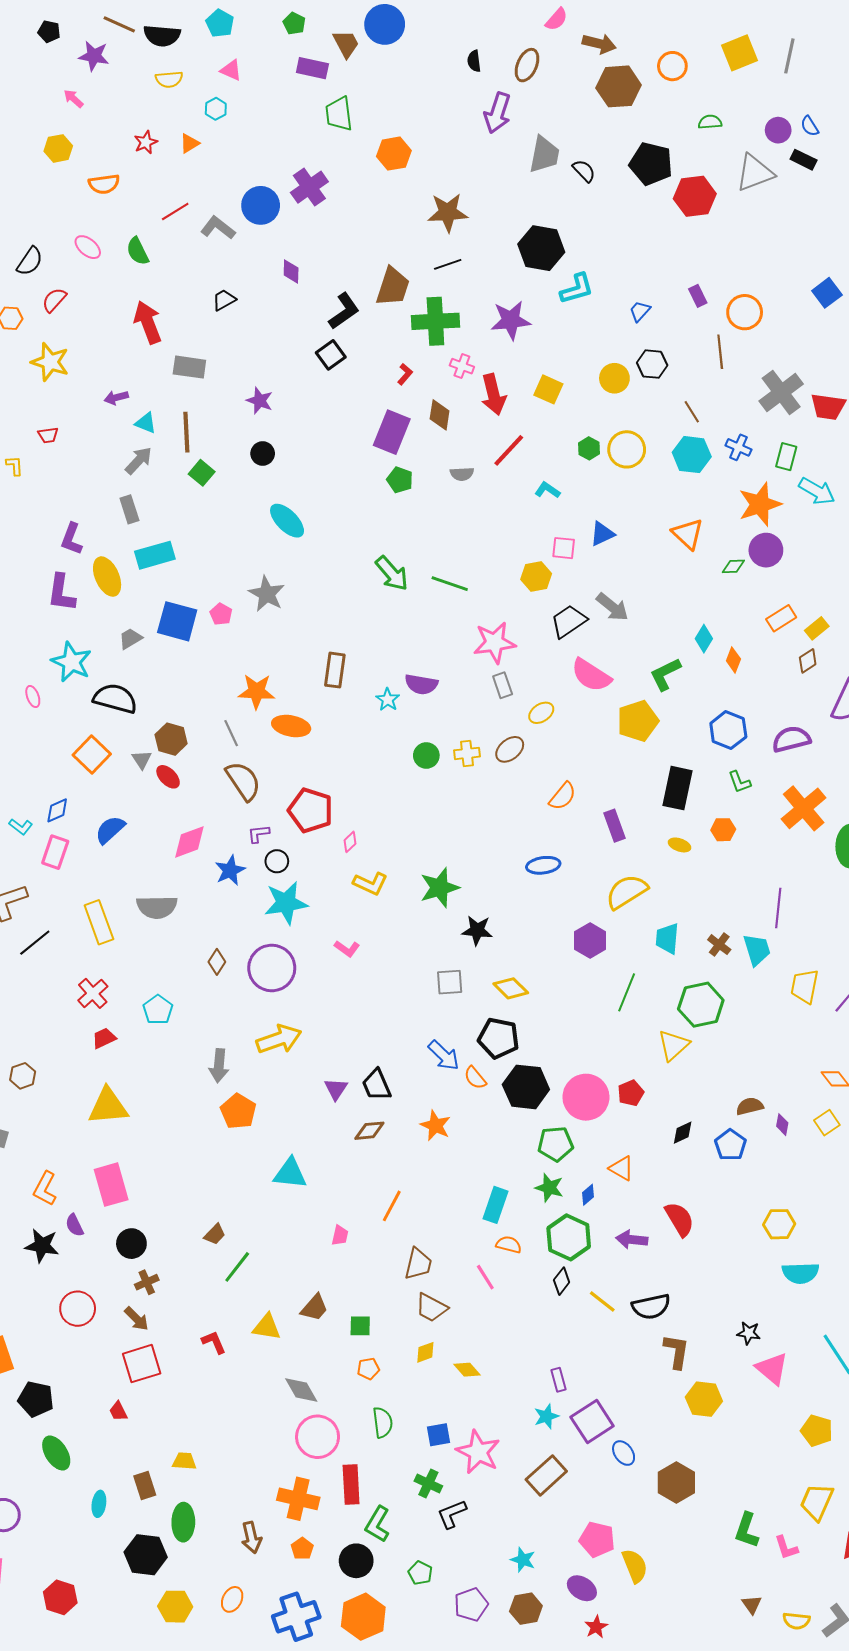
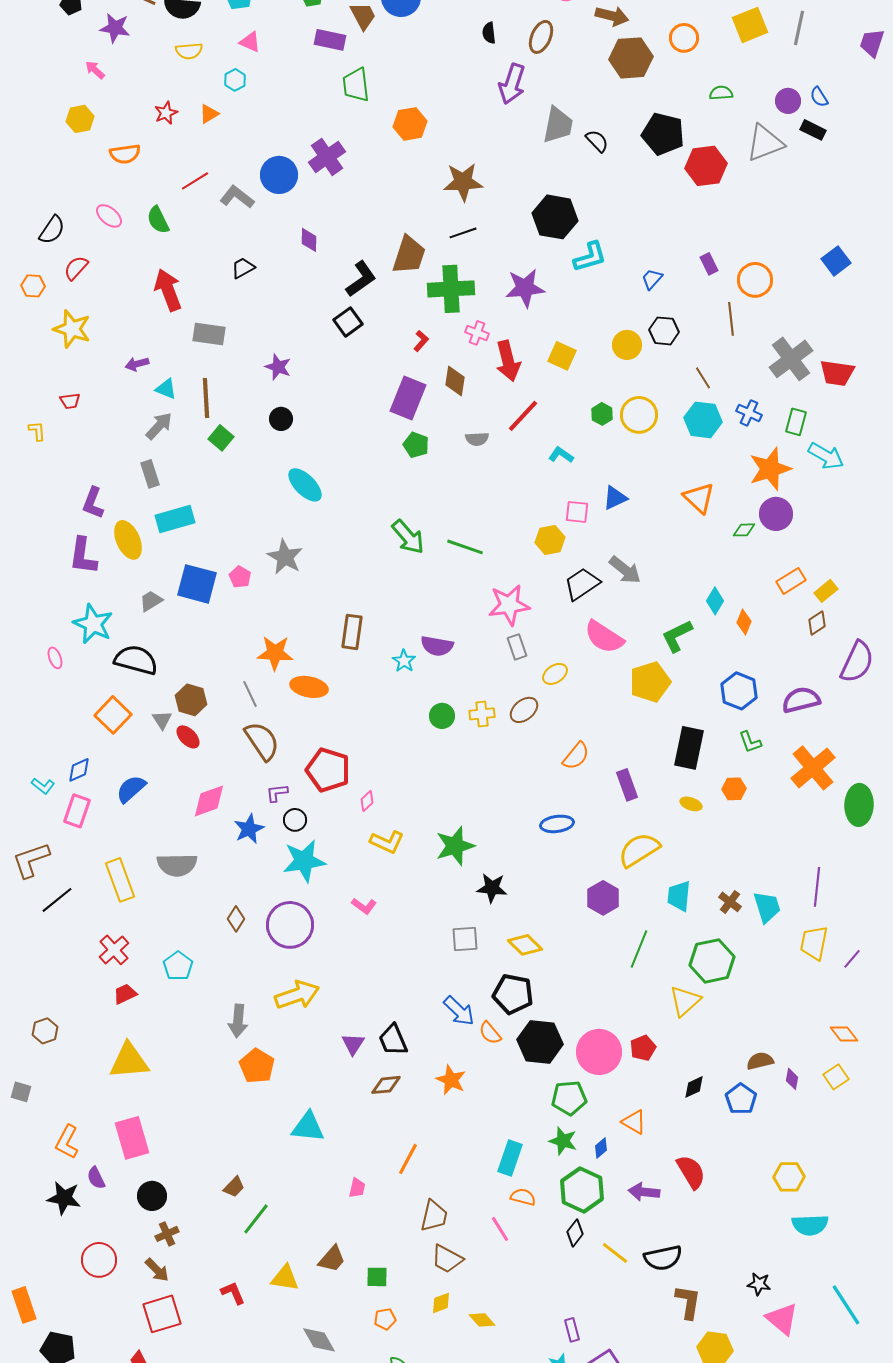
purple line: (778, 908) -> (817, 887), moved

